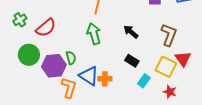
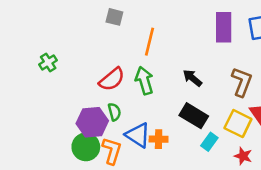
red semicircle: (46, 28) -> (112, 79), moved
green circle: (29, 55) -> (86, 147), moved
black rectangle: (132, 61) -> (194, 116), size x1.5

